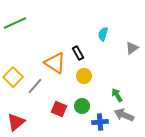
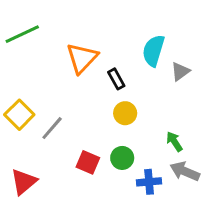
cyan semicircle: (103, 34) -> (153, 51), size x1.5
gray triangle: (132, 48) -> (180, 71), moved
orange triangle: (55, 63) -> (82, 58), moved, turned 40

